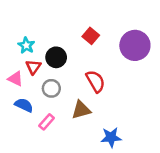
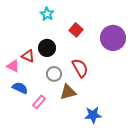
cyan star: (26, 45) -> (47, 14), moved
red triangle: (33, 67) -> (28, 56), turned -40
gray circle: (51, 88) -> (54, 74), moved

